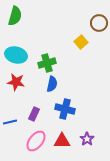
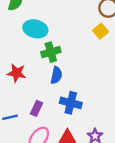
yellow square: (81, 42) -> (101, 31), moved
cyan ellipse: (16, 55) -> (35, 29), moved

